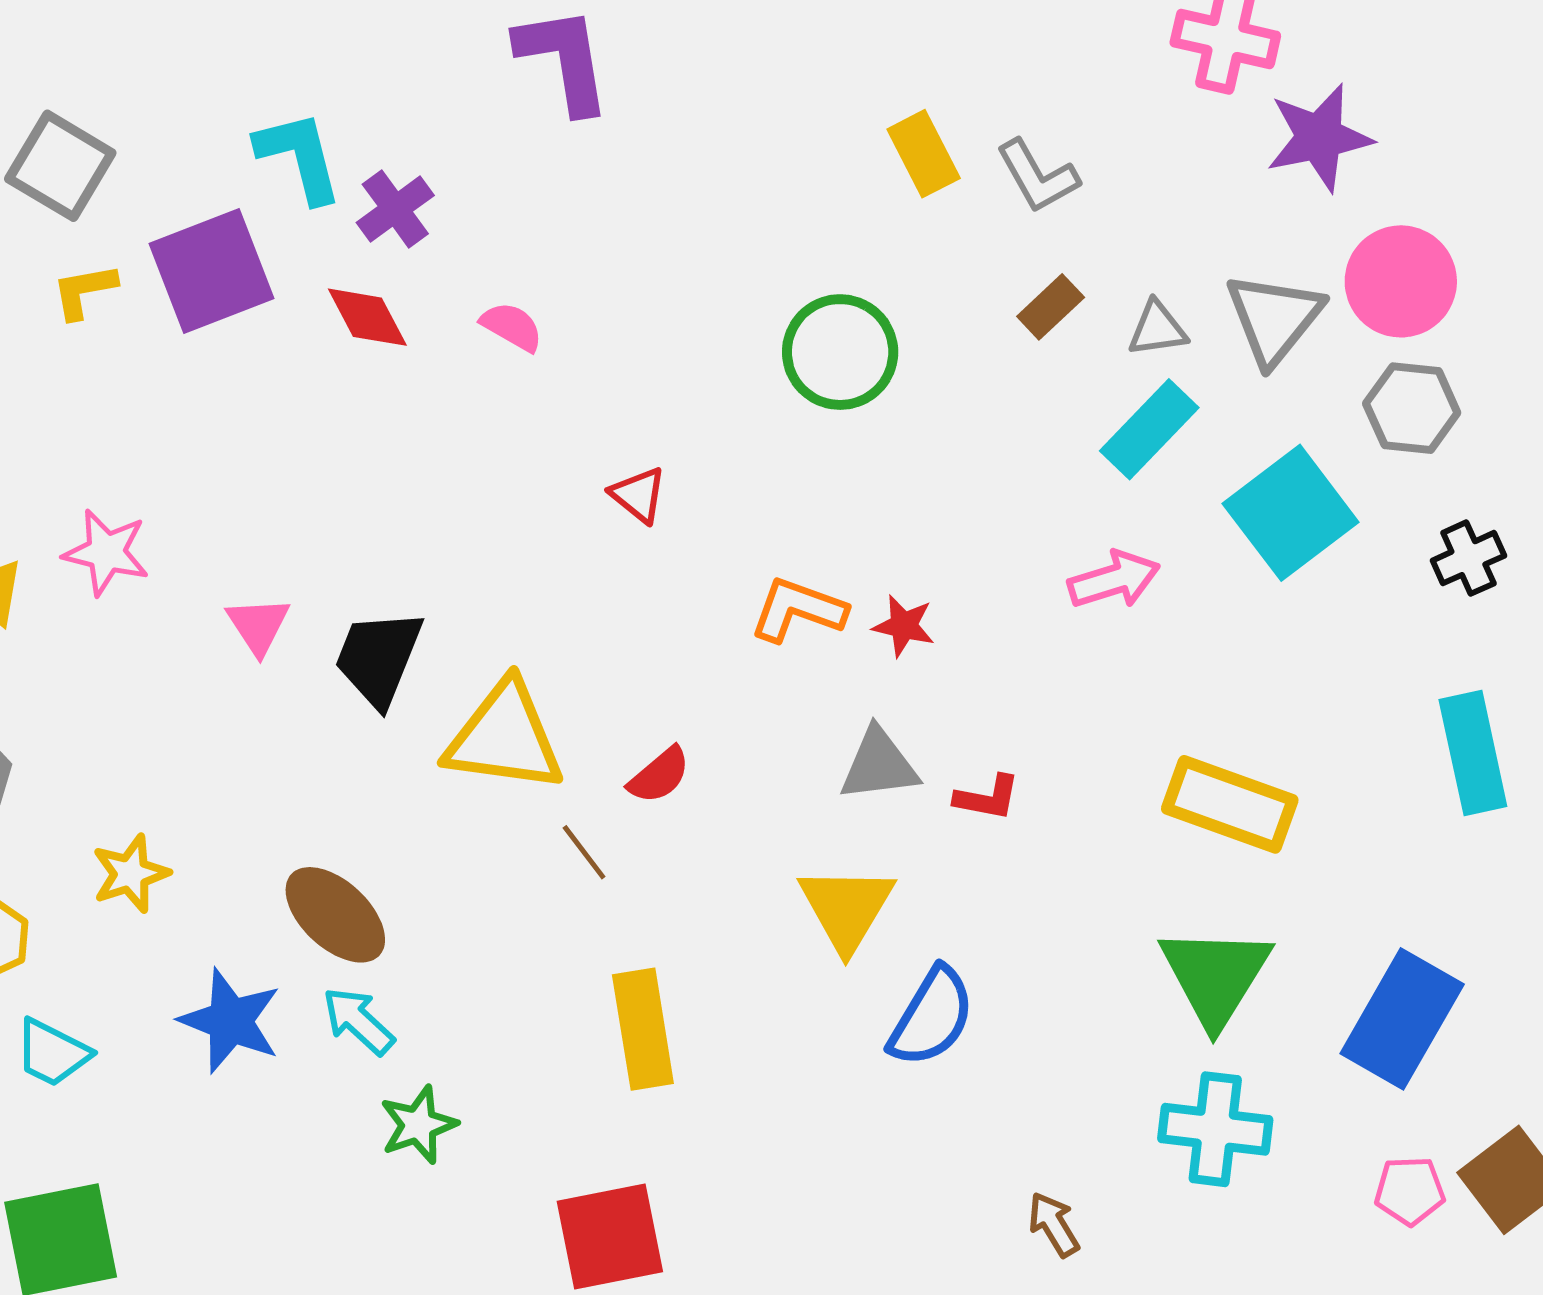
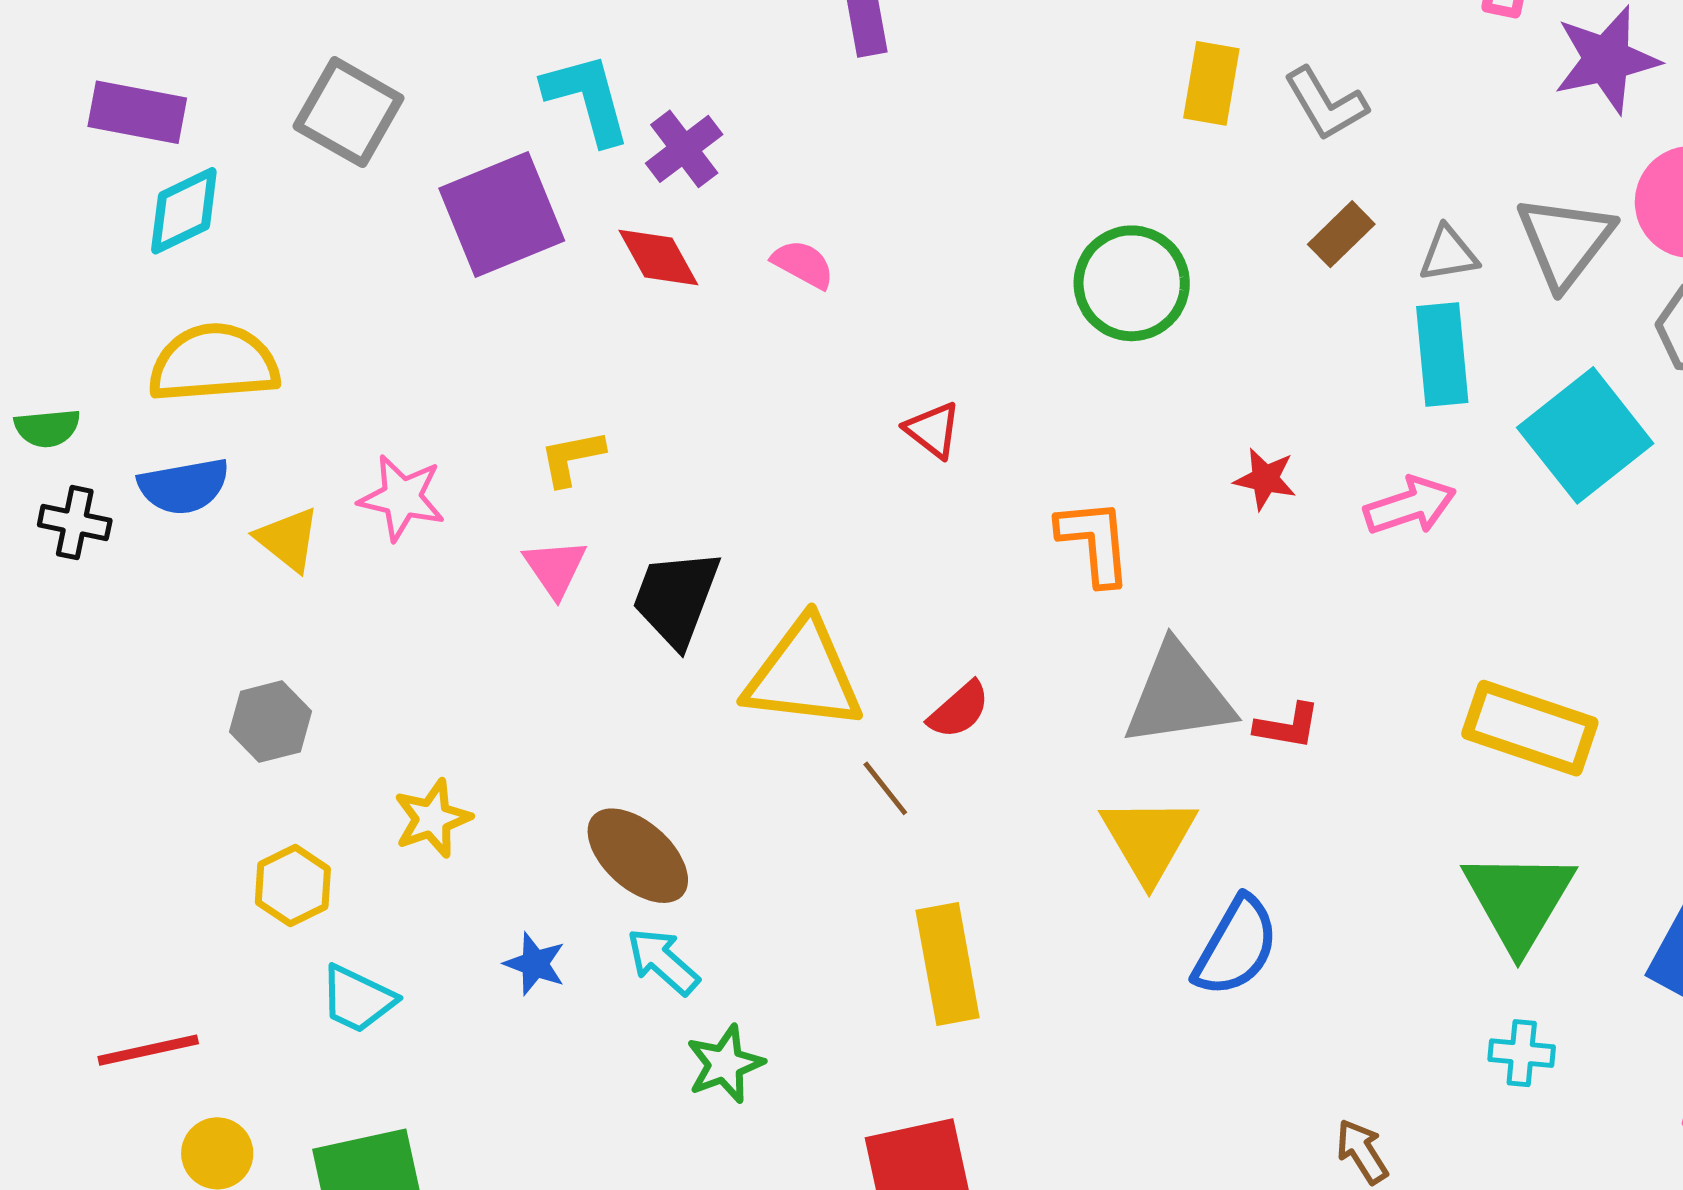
yellow rectangle: (924, 154) -> (1211, 83), turned 38
yellow L-shape: (84, 291) -> (572, 458), moved
cyan rectangle: (1149, 429) -> (1442, 355), turned -48
orange L-shape: (798, 610) -> (1095, 542), turned 66
red star: (904, 626) -> (1265, 479), moved
gray triangle: (879, 765) -> (1178, 695), size x1.4
blue star: (230, 1021) -> (535, 964), size x0.6
cyan cross: (1215, 1129) -> (1522, 1053), size x0.6

